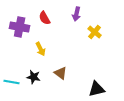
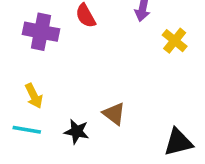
yellow arrow: (41, 49) -> (34, 96), moved
black star: (34, 77) -> (77, 132), moved

